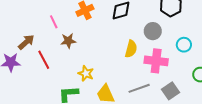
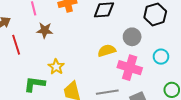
yellow semicircle: (131, 49) -> (107, 51), turned -132

